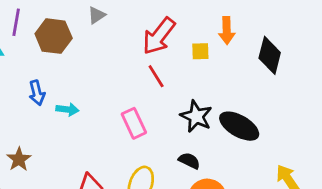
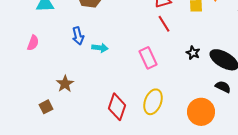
black star: (196, 116) -> (193, 53), size x0.6
black semicircle: (189, 161) -> (223, 87), moved

